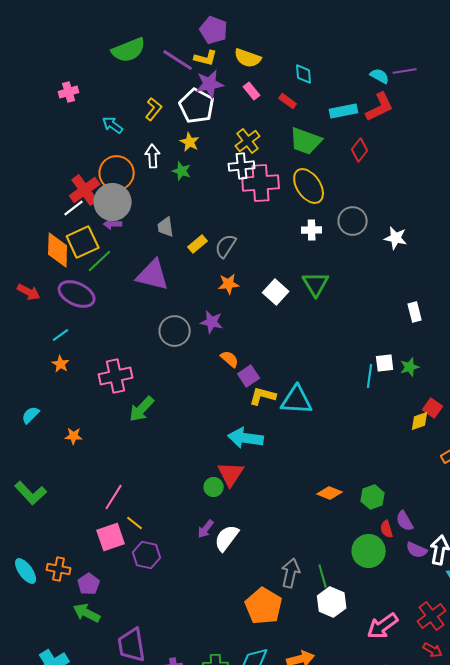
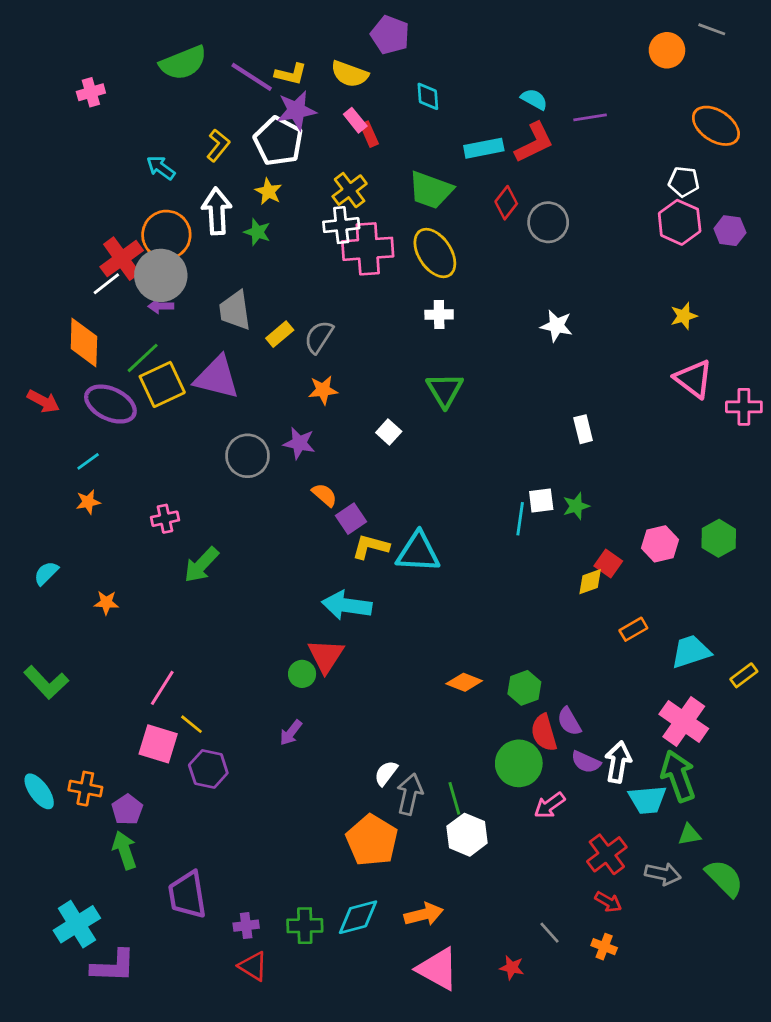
purple pentagon: (214, 30) -> (390, 35), moved
purple line: (405, 71) -> (590, 117), moved
pink cross: (69, 92) -> (91, 92), moved
red rectangle: (288, 101) -> (369, 134), moved, turned 30
white arrow: (153, 156) -> (217, 211), size x1.4
gray circle: (353, 221) -> (548, 222), moved
gray trapezoid: (166, 227) -> (235, 310), size x1.4
yellow square: (83, 242) -> (162, 384), moved
white square: (276, 292) -> (389, 432), moved, size x0.7
orange star: (61, 364) -> (88, 502), turned 30
pink cross: (116, 376) -> (165, 519), size x0.6
red semicircle: (387, 529) -> (544, 733), size x1.5
pink square: (111, 537) -> (158, 744), turned 36
white semicircle: (227, 538) -> (386, 773), moved, size x0.7
green arrow: (87, 613) -> (124, 850), turned 44
pink arrow: (383, 626) -> (550, 805), moved, size x0.7

